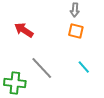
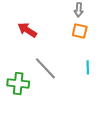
cyan line: (84, 67) -> (88, 67), turned 40

